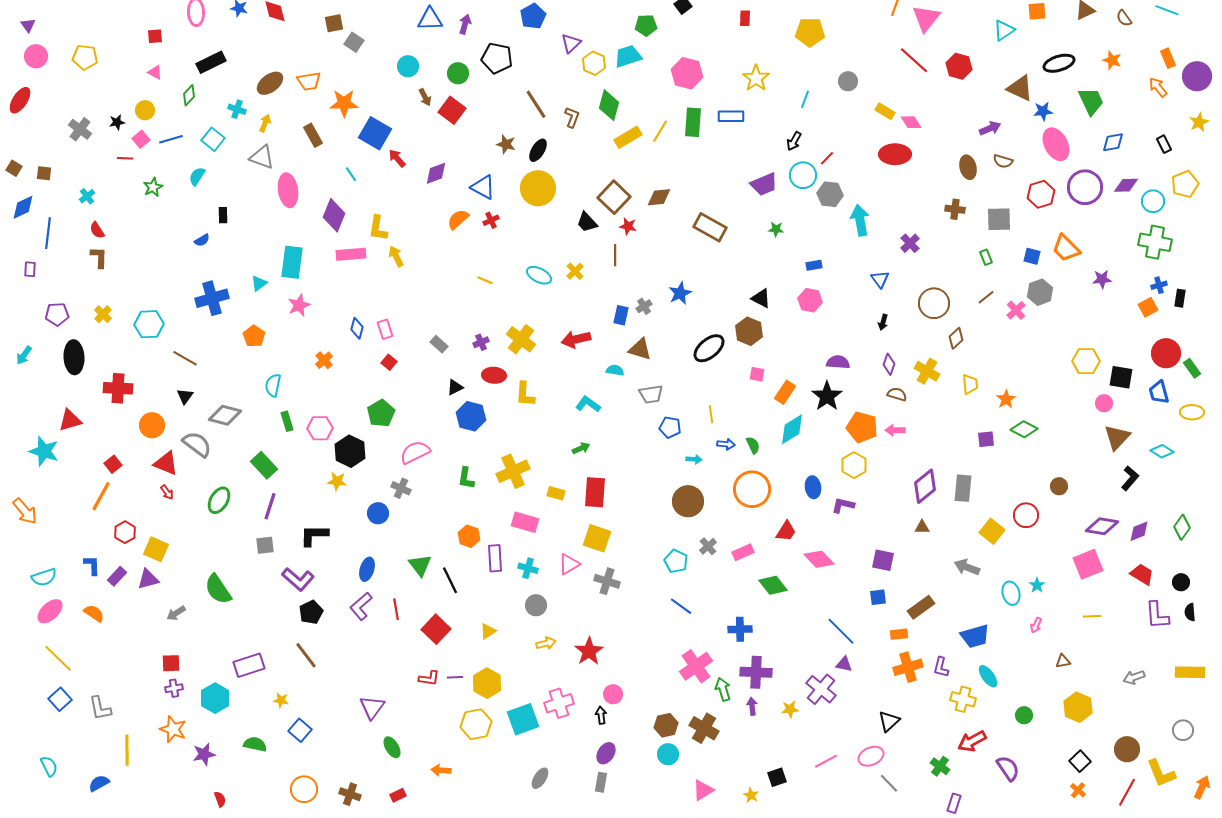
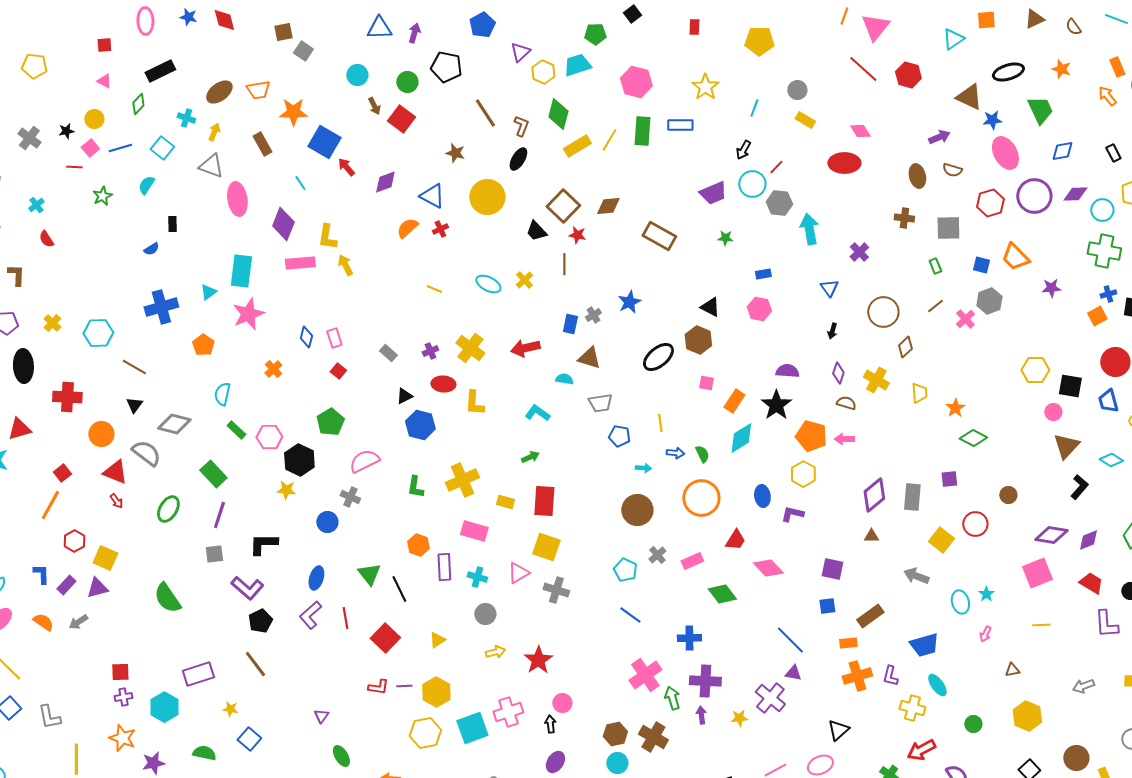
yellow rectangle: (885, 111) -> (805, 120), moved
black ellipse: (538, 150) -> (518, 159), moved
brown L-shape: (99, 257) -> (16, 275), moved
pink star: (299, 305) -> (248, 314), size x1.4
green rectangle: (287, 421) -> (236, 430), turned -30
purple square: (986, 439) -> (949, 479), moved
gray arrow: (176, 613) -> (78, 622), moved
purple triangle: (372, 707) -> (321, 716), size x0.6

